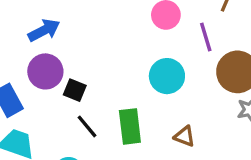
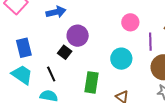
purple circle: (45, 71) -> (78, 36), moved
black line: (87, 126) -> (51, 74), moved

